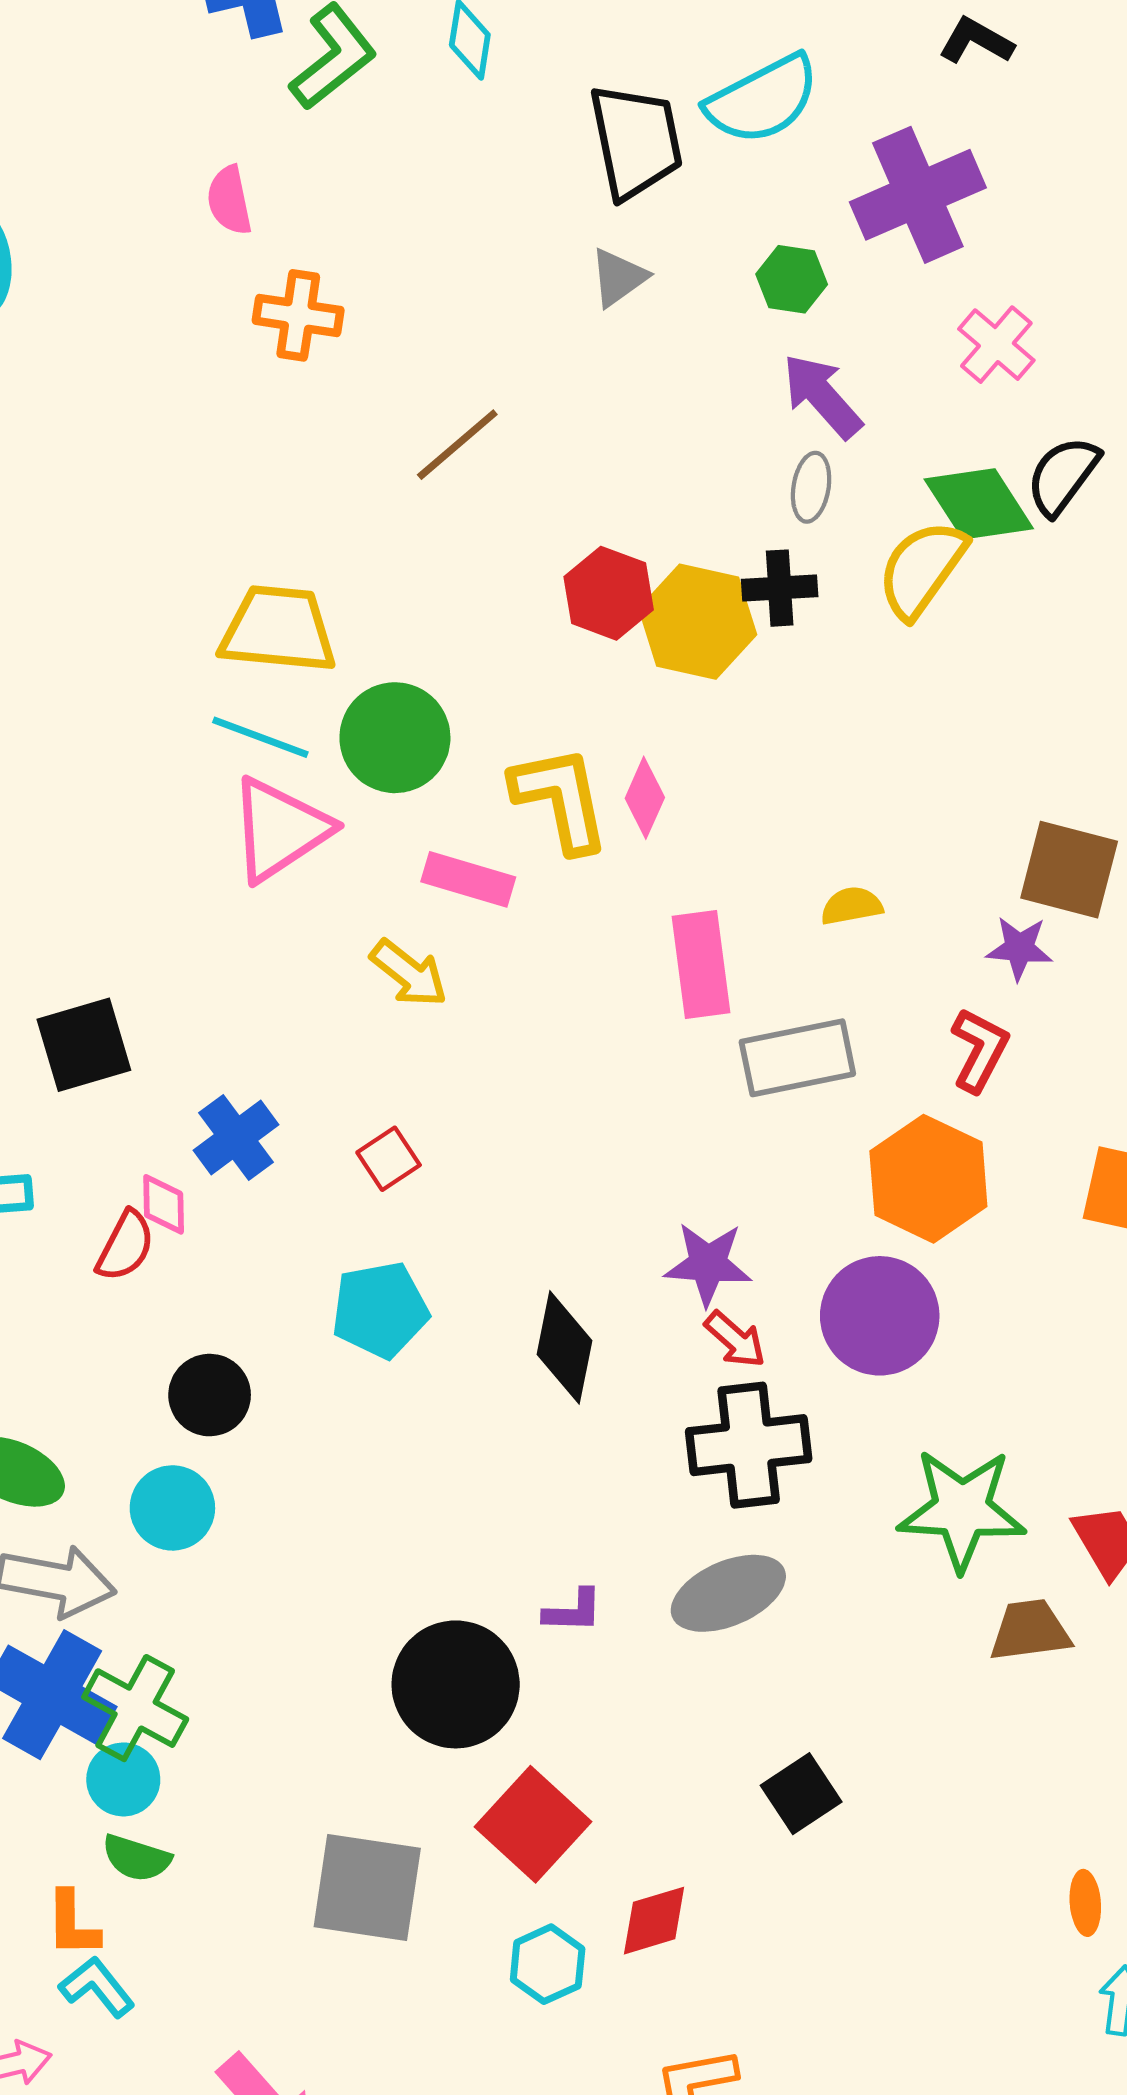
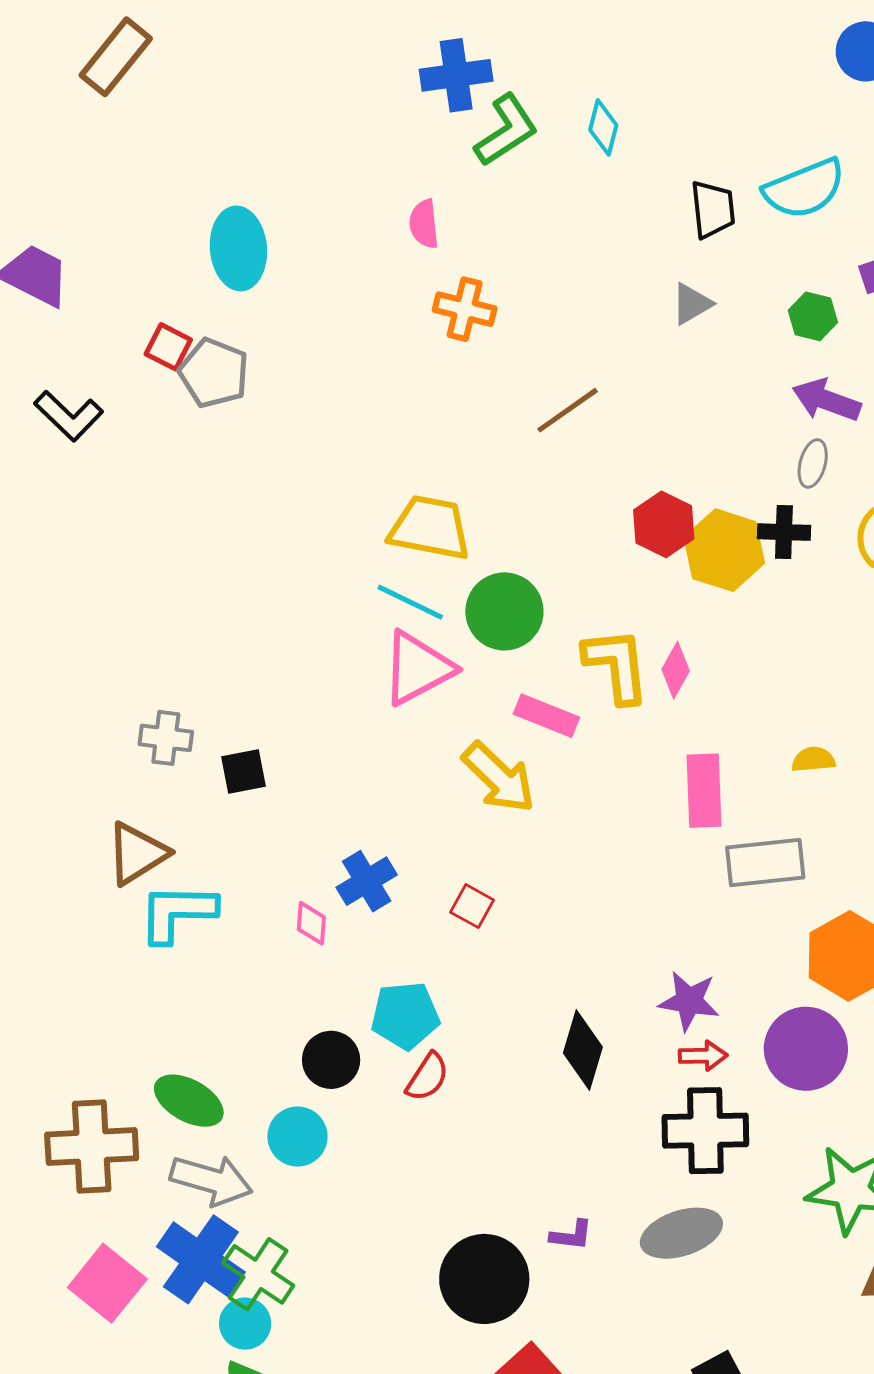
black trapezoid: (636, 141) -> (713, 209), size x0.7
purple arrow: (822, 396) -> (826, 400), turned -34
yellow arrow: (409, 973) -> (499, 778), size x1.4
black square: (84, 1045) -> (243, 771), moved, size x0.7
red square: (389, 1159) -> (472, 906), turned -33
red semicircle: (125, 1246) -> (427, 1077), moved
cyan pentagon: (380, 1310) -> (405, 1015), moved
red arrow: (735, 1339) -> (703, 1056), turned -48

